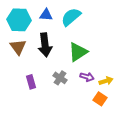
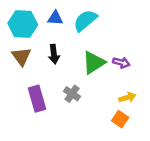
black arrow: (45, 45) -> (54, 54), size x0.7
purple arrow: (87, 77) -> (121, 63), moved
purple rectangle: (31, 82) -> (37, 99), size x1.5

